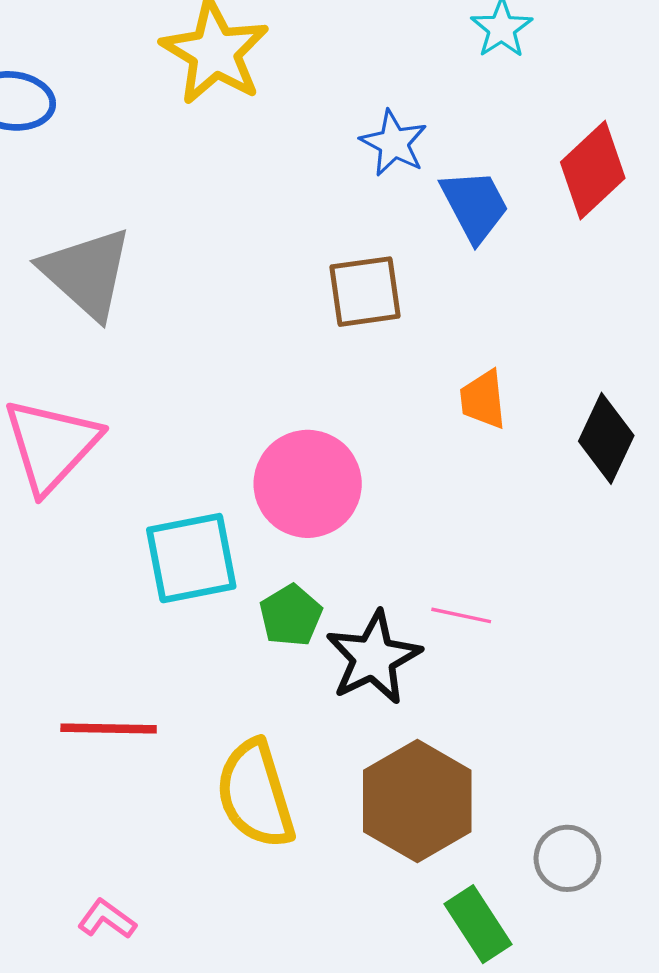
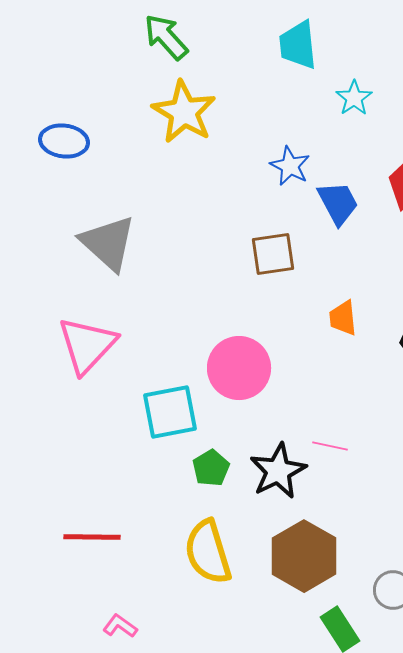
green pentagon: (291, 615) -> (211, 468), moved
red line: (109, 728) -> (92, 537), moved

